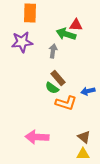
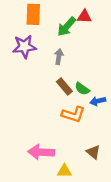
red triangle: (76, 25) -> (84, 17), moved
green arrow: (66, 34) -> (67, 27), moved, turned -66
green semicircle: (52, 88) -> (82, 89), moved
yellow triangle: (83, 154) -> (64, 171), moved

